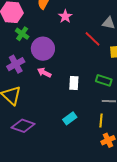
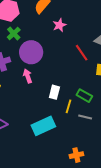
pink arrow: (44, 73) -> (28, 76), turned 32
cyan rectangle: (70, 118) -> (43, 126), size x1.6
yellow line: (101, 121) -> (69, 106), moved

